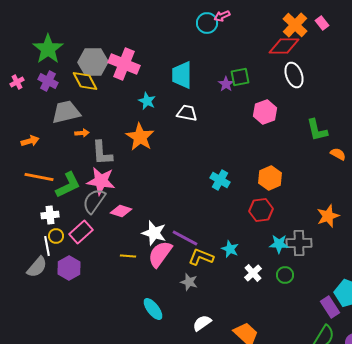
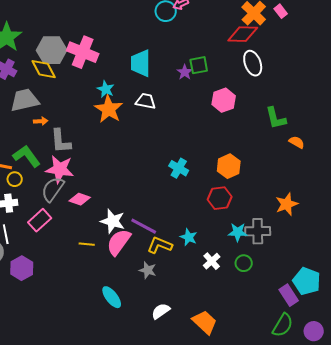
orange star: (140, 137) -> (109, 109), moved
green L-shape: (68, 185) -> (27, 156), moved, turned -100
yellow circle: (56, 236) -> (15, 179), moved
purple hexagon: (69, 268) -> (22, 268), moved

